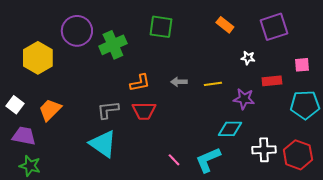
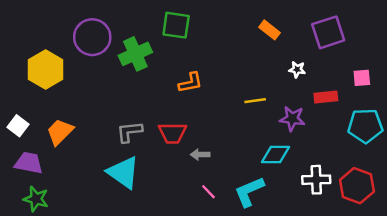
green square: (161, 27) -> (176, 25), moved
gray arrow: (179, 82) -> (200, 155), moved
orange L-shape: (140, 83) -> (190, 83), moved

